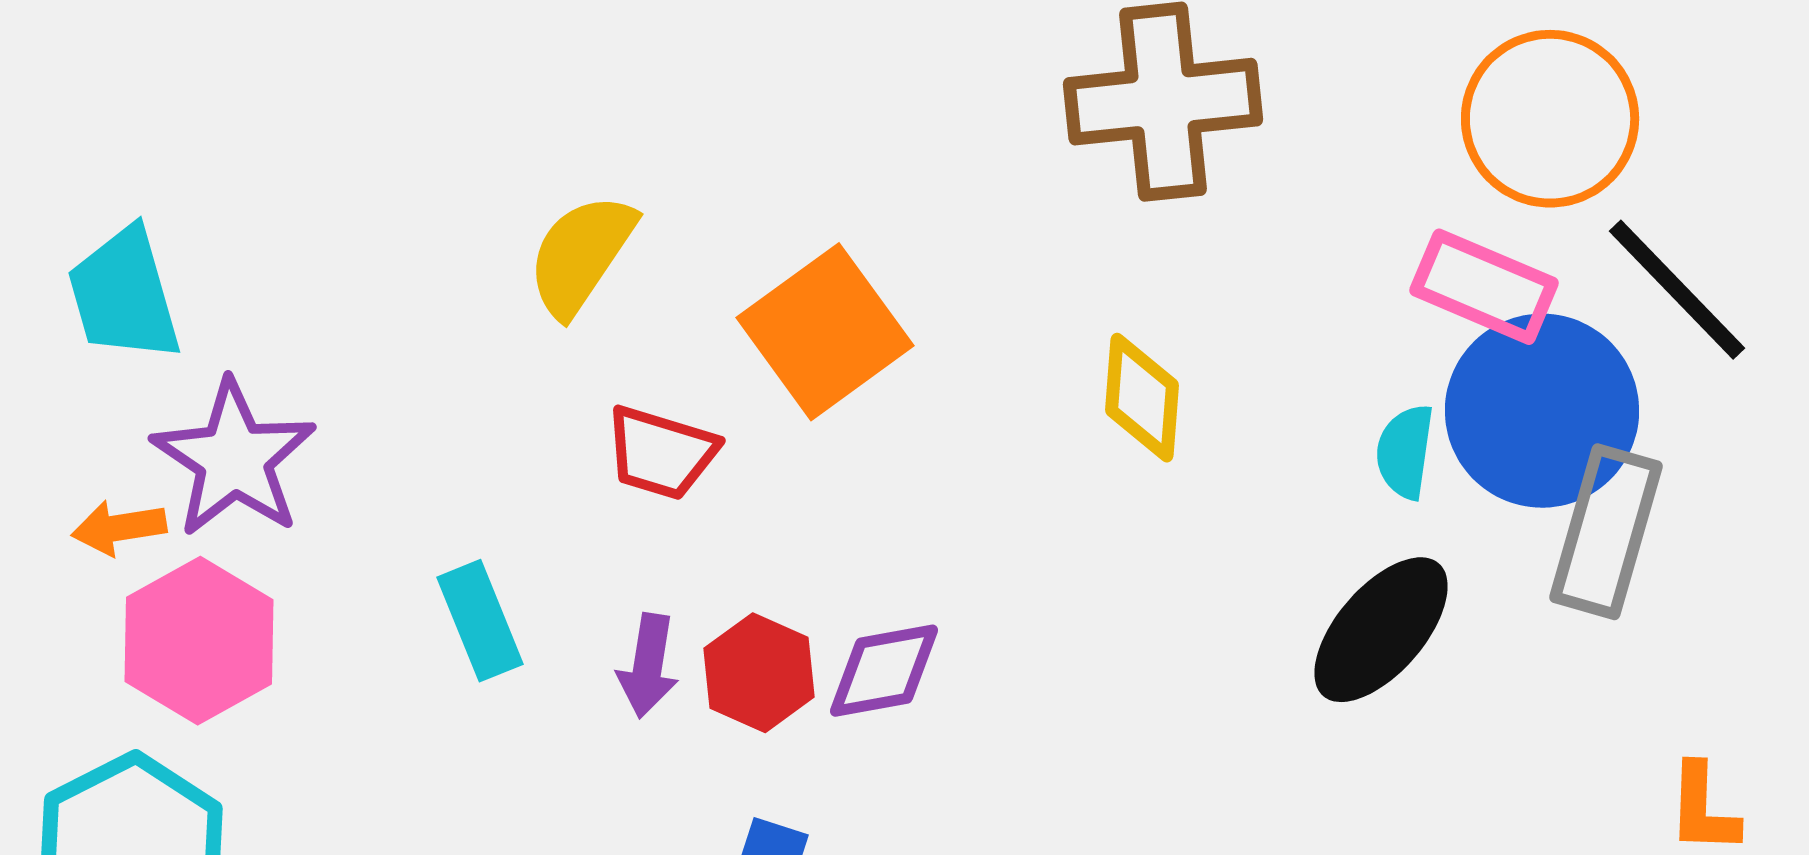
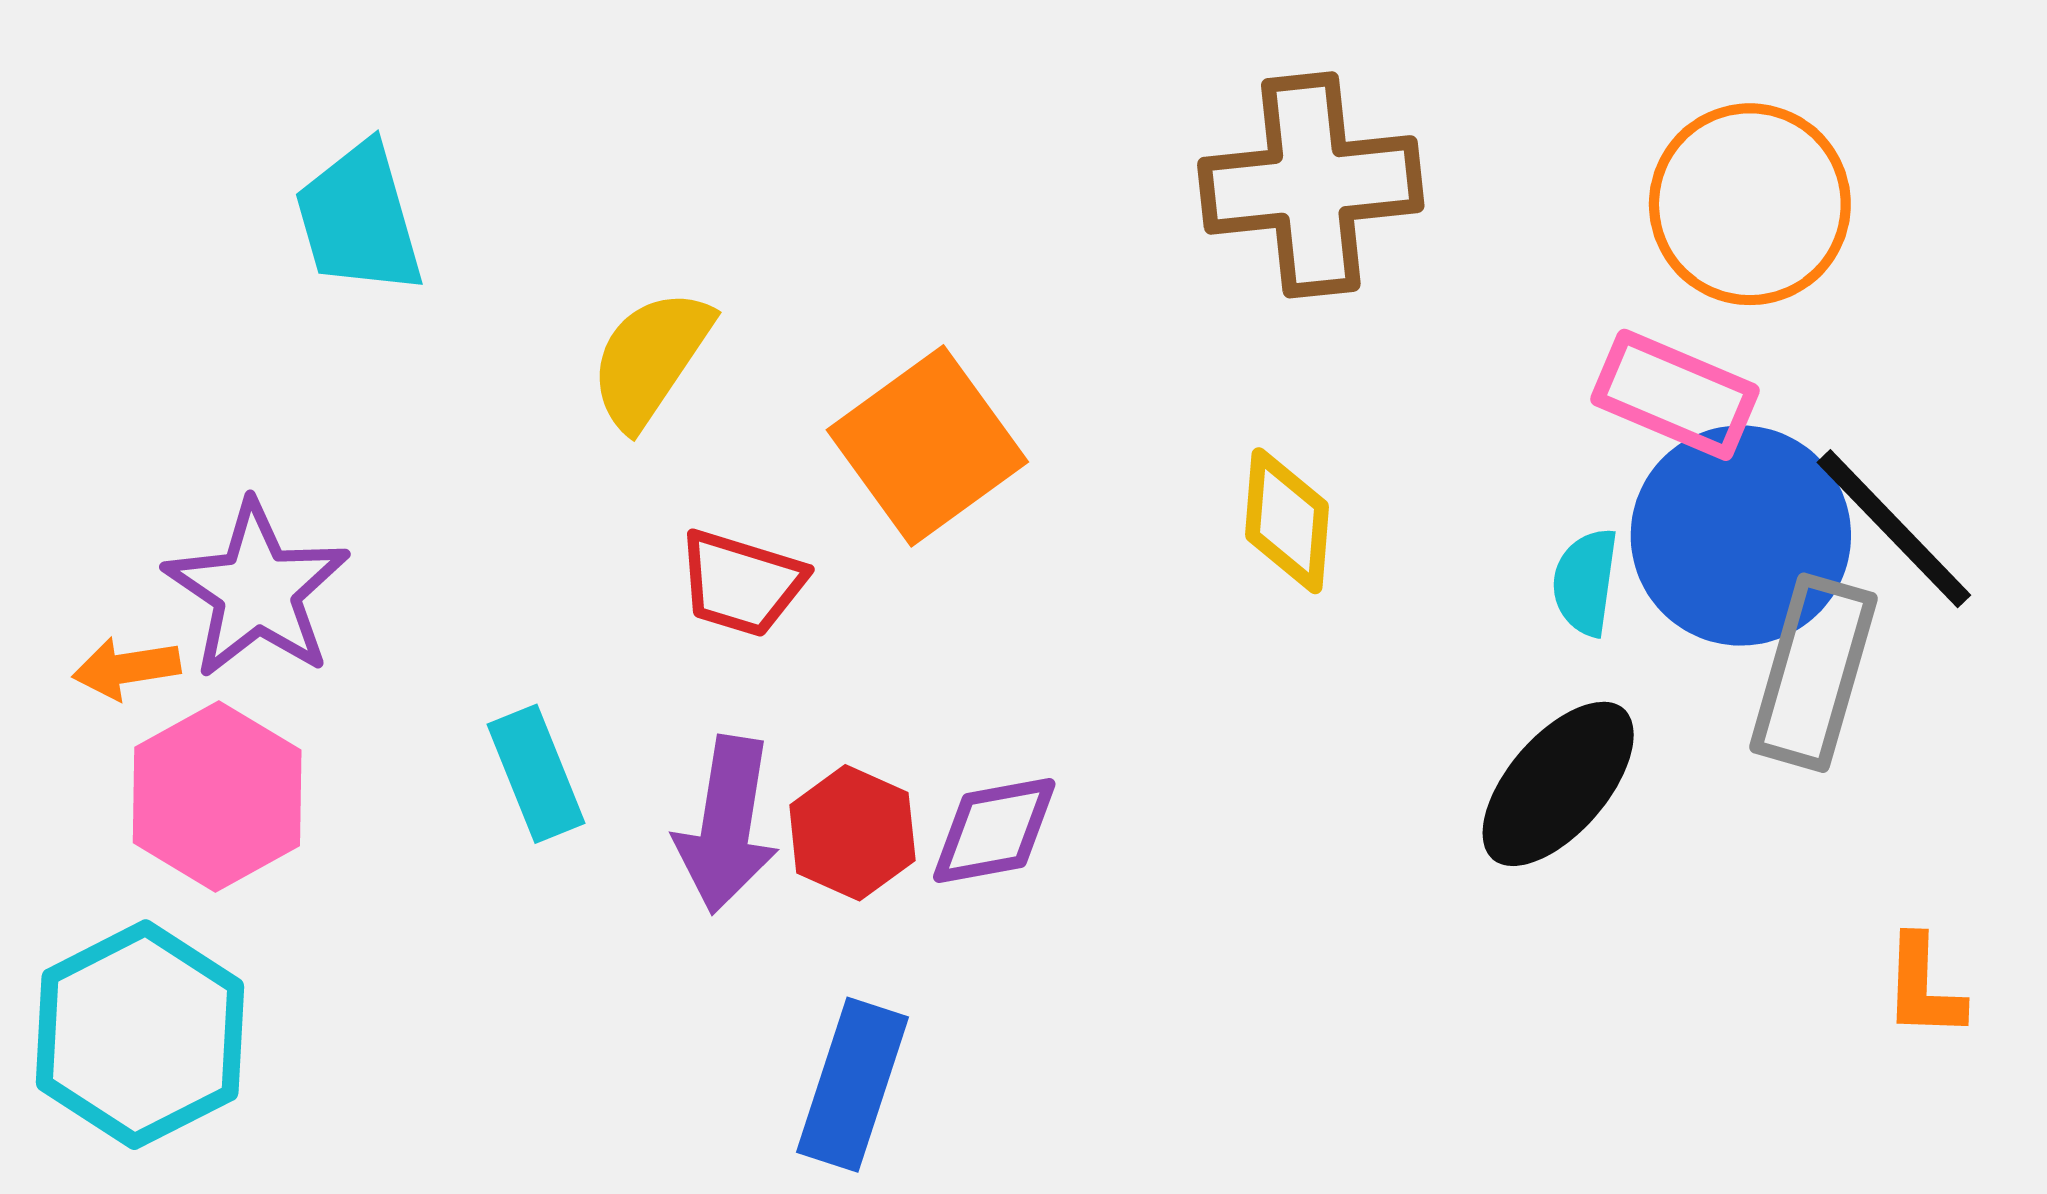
black line: (1677, 290) -> (1894, 529), moved
cyan trapezoid: (124, 295) -> (359, 219), moved
purple arrow: (648, 666) -> (727, 825), size x1.5

